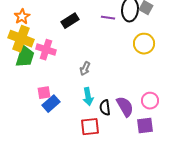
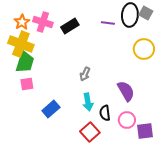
pink cross: (46, 50) -> (43, 22), moved
pink square: (44, 93) -> (27, 84), moved
pink circle: (150, 101) -> (127, 120), moved
purple semicircle: (125, 107) -> (126, 91), moved
red square: (90, 127) -> (90, 132), turned -36

